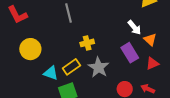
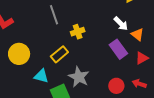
yellow cross: (87, 43) -> (78, 32), moved
yellow rectangle: (71, 67) -> (59, 54), moved
gray star: (98, 67) -> (79, 77), moved

